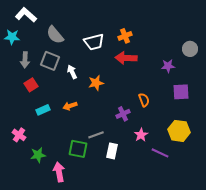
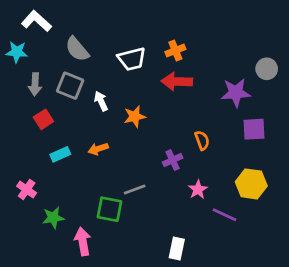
purple star: (168, 66) -> (236, 93), size x1.5
white rectangle: (112, 151) -> (177, 248), moved

